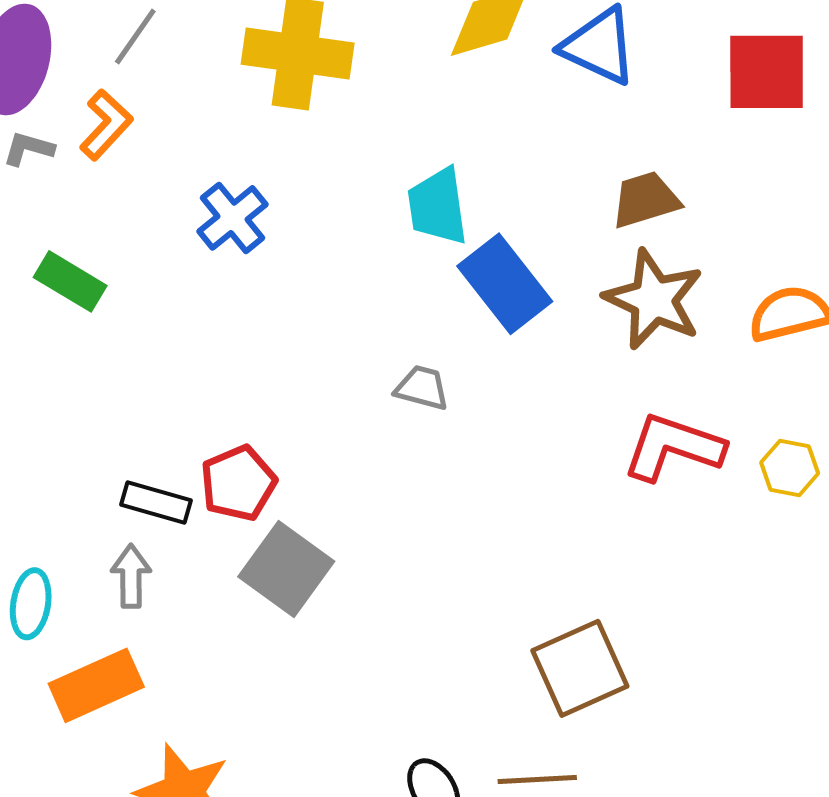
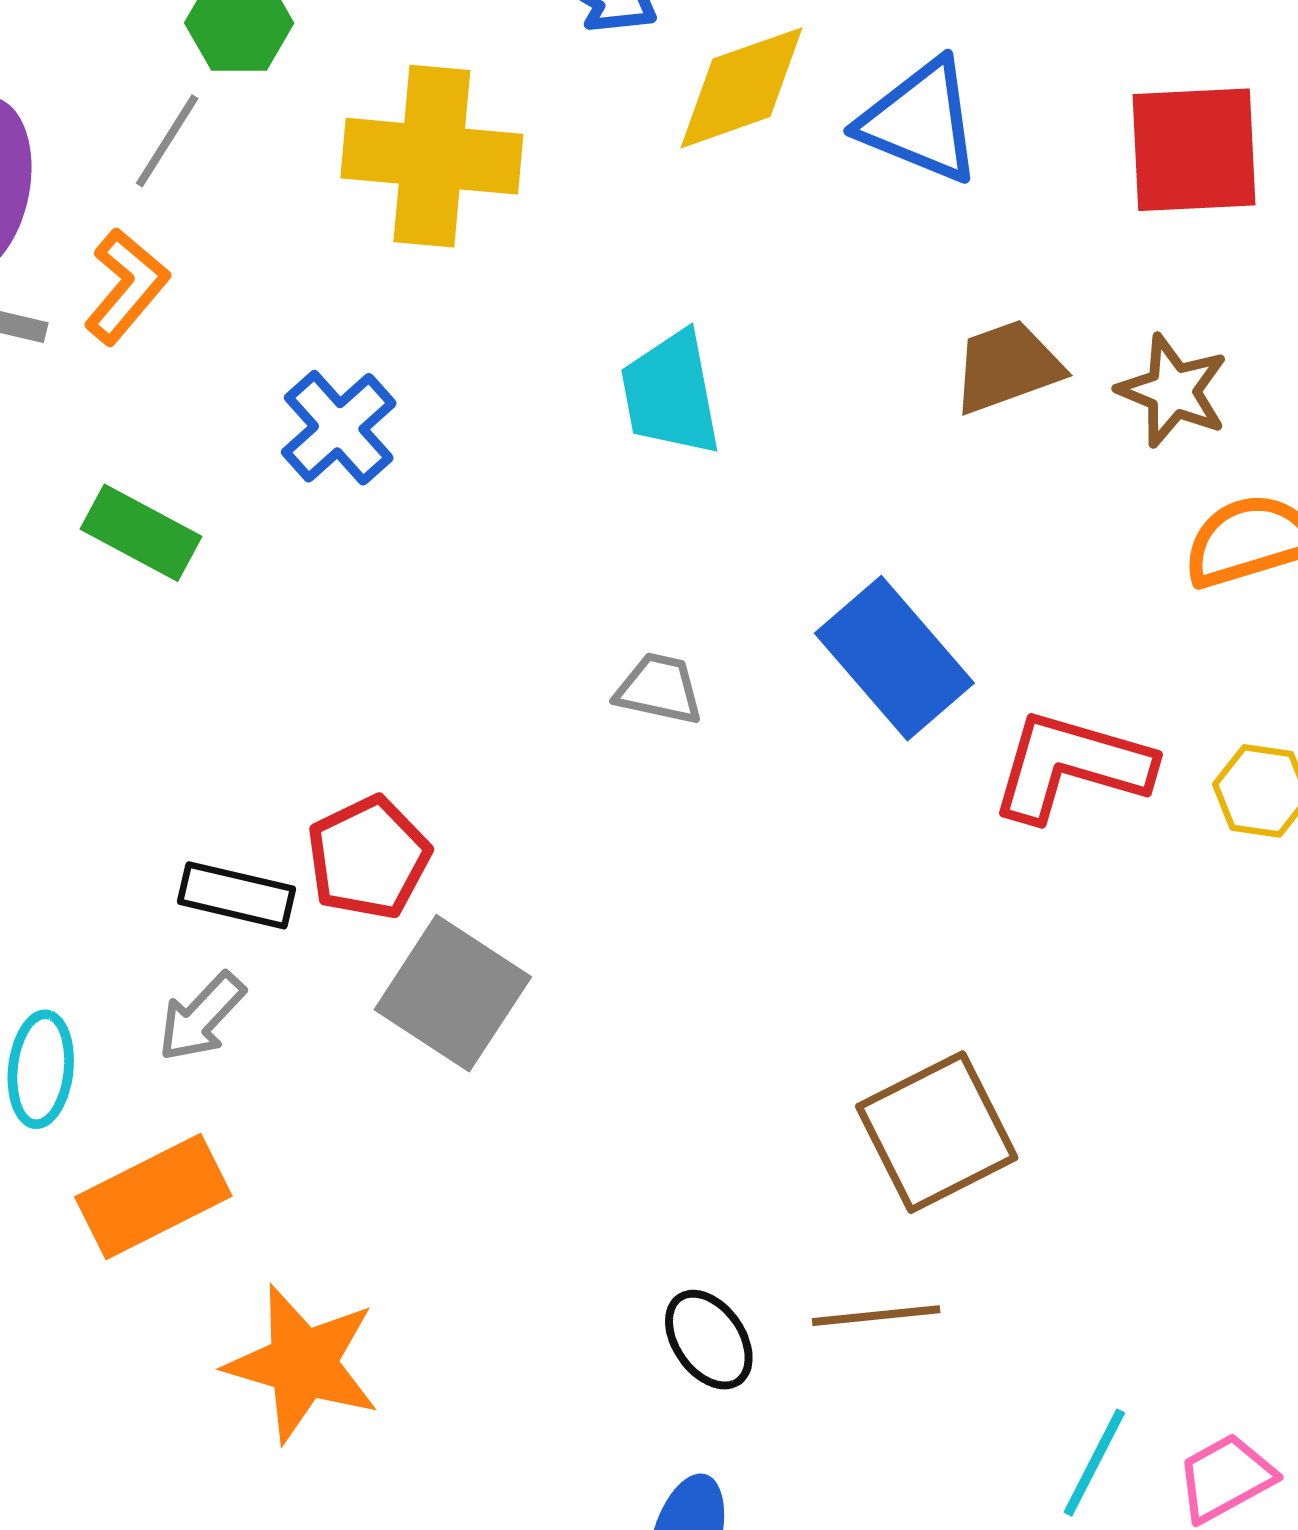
green rectangle: (70, 281) -> (141, 533), moved
blue rectangle: (505, 284) -> (894, 658), moved
brown star: (654, 299) -> (1173, 391), moved, size x0.7
gray arrow: (131, 576) -> (201, 1017), turned -134

